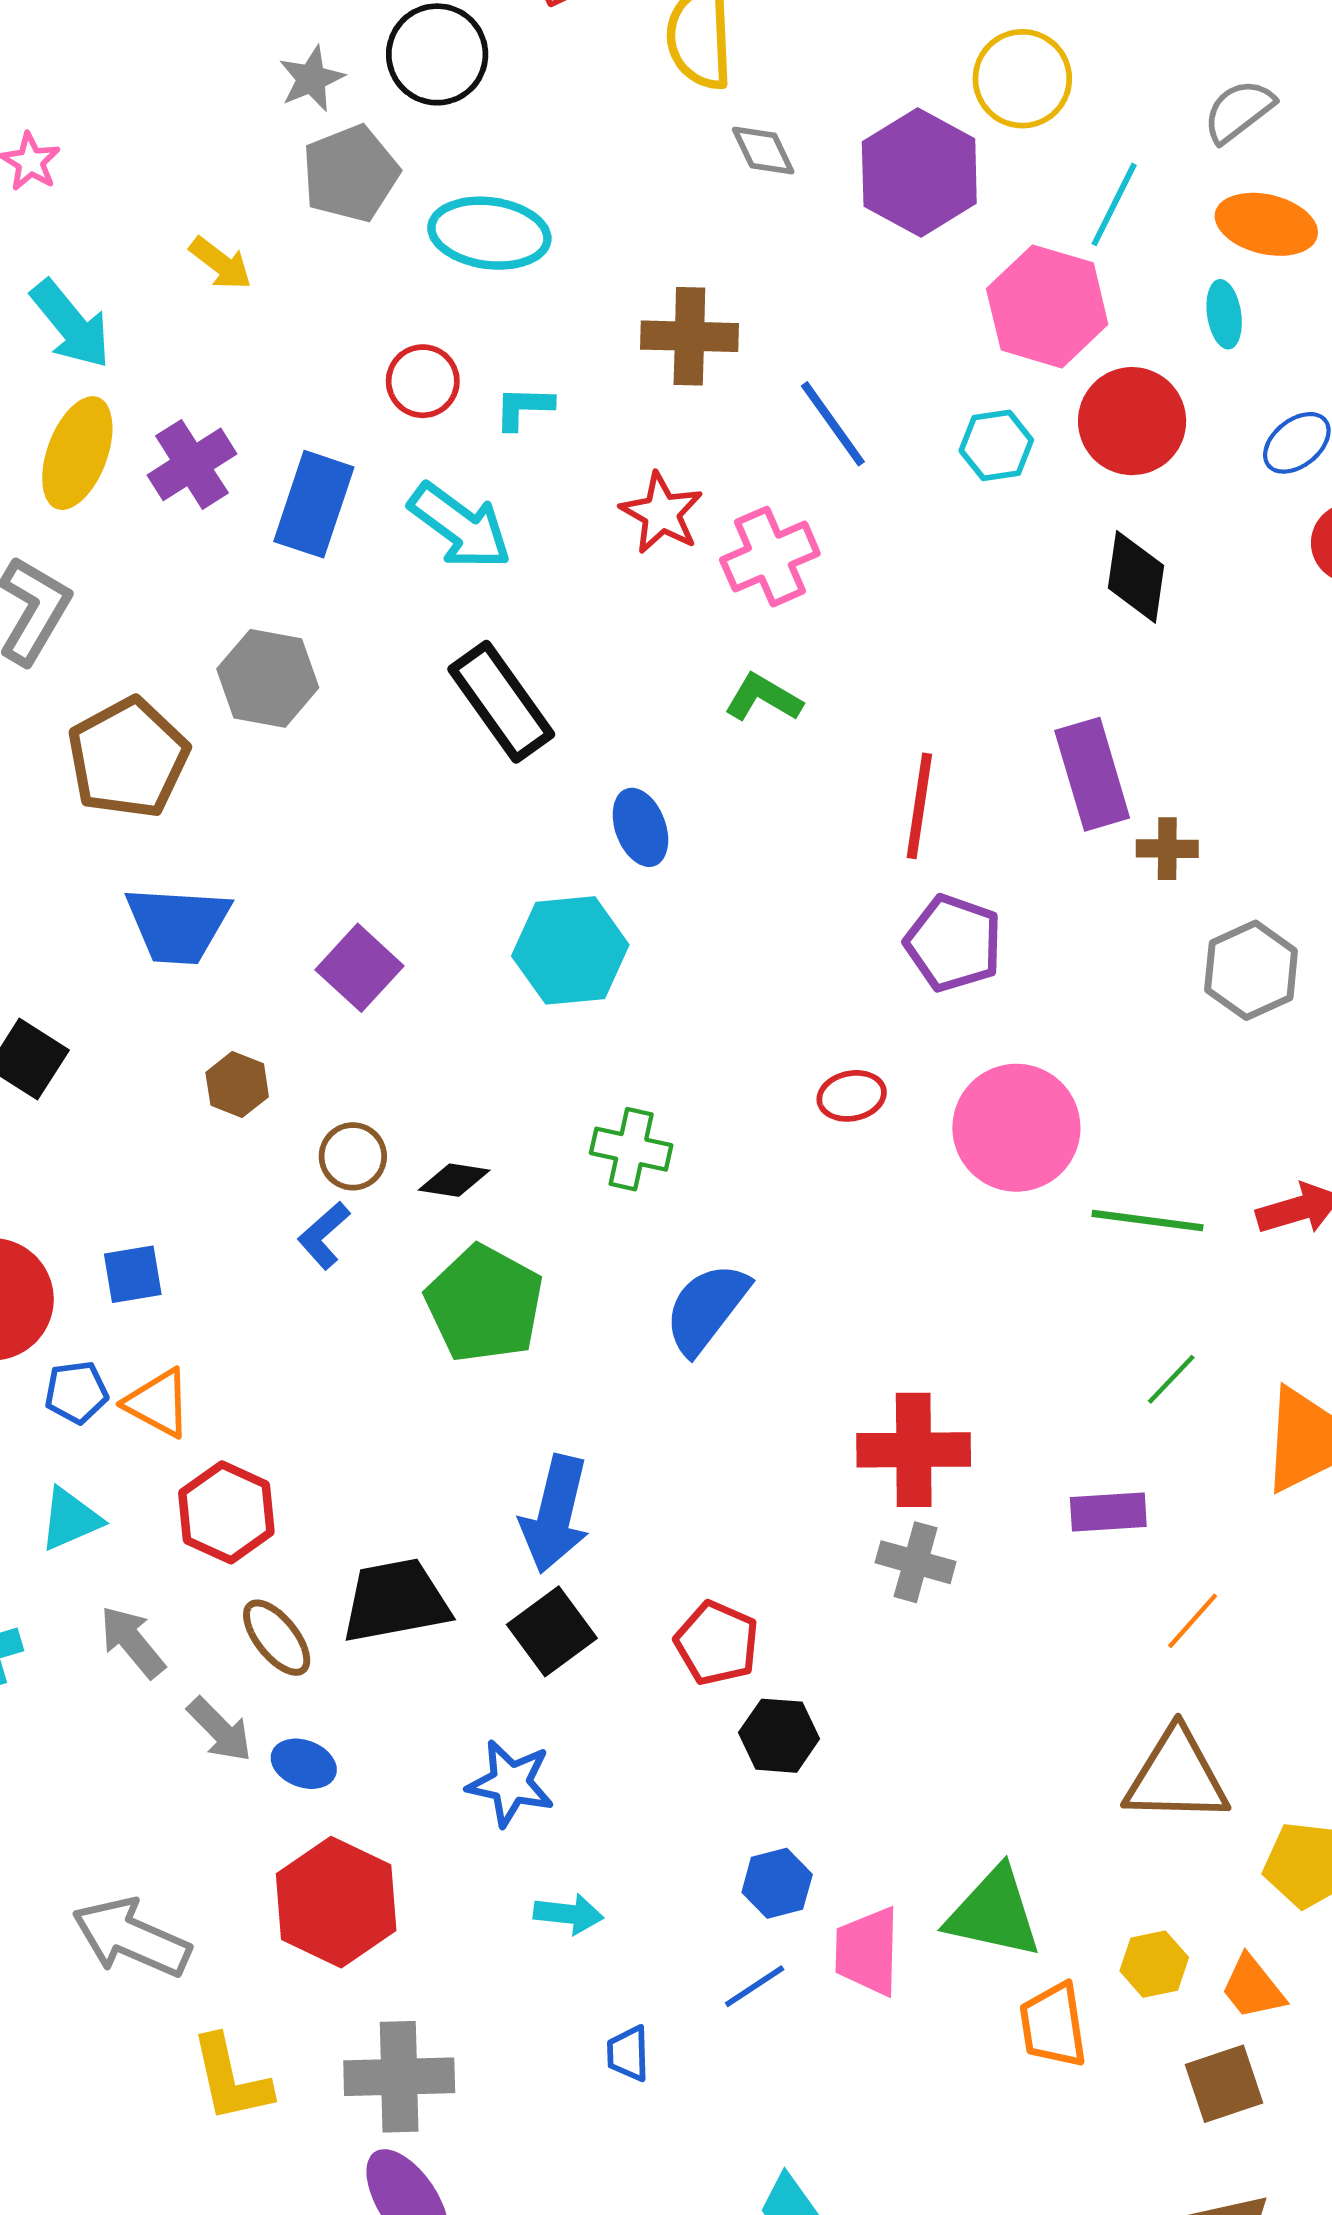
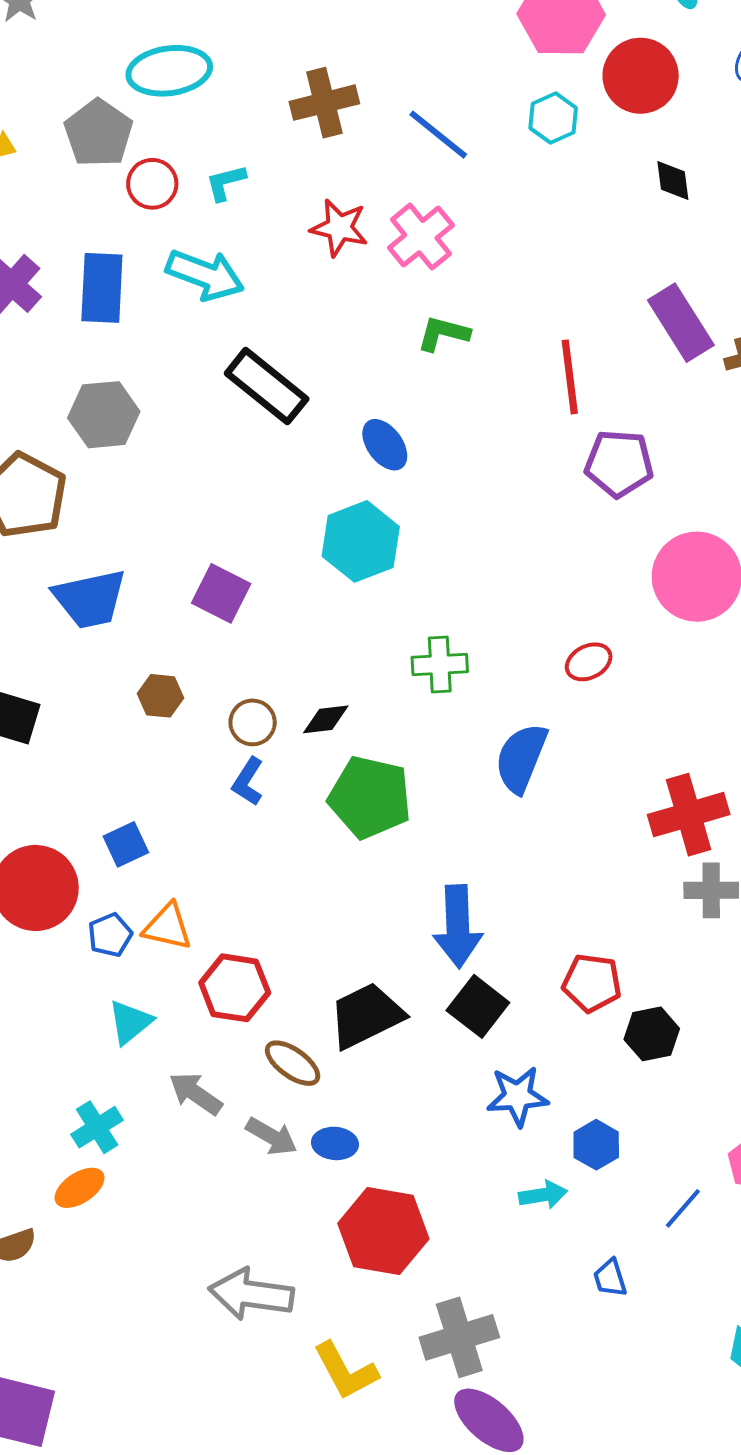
gray pentagon: (350, 174) -> (98, 133), moved
black diamond: (1136, 577) -> (673, 181), size x0.7
red ellipse: (852, 1096) -> (589, 662), moved
blue star: (511, 1783) -> (517, 1096), moved
blue hexagon: (777, 1883) -> (596, 1145), moved

